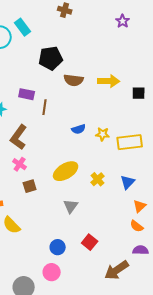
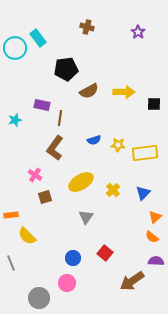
brown cross: (65, 10) -> (87, 27), moved
brown semicircle: (74, 80) -> (89, 91), turned -36
brown L-shape: (19, 137) -> (55, 148), moved

